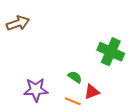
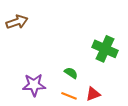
red triangle: (92, 92) -> (93, 94), moved

